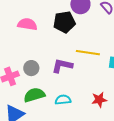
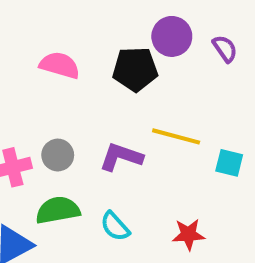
cyan semicircle: (63, 100) -> (115, 226), turned -133

